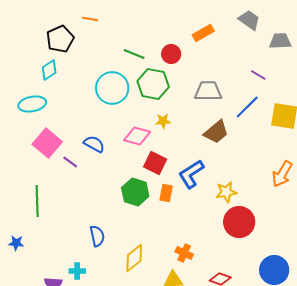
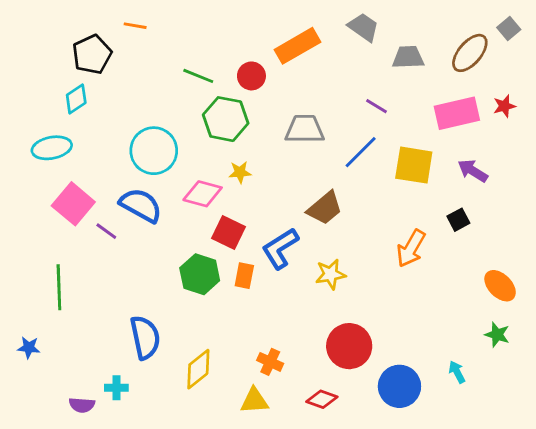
orange rectangle: (203, 33) -> (297, 46), size x1.4
cyan circle: (112, 88) -> (154, 151), moved
brown trapezoid: (216, 132) -> (325, 208), moved
blue semicircle: (94, 144) -> (141, 205), size x1.4
red circle: (239, 222) -> (349, 346), moved
blue semicircle: (97, 236) -> (145, 337), size x1.4

